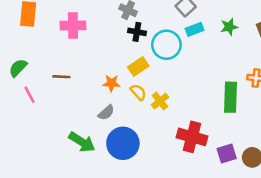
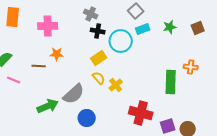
orange star: (111, 83) -> (57, 54), moved
pink line: (29, 95) -> (14, 80), turned -40
gray semicircle: (106, 113) -> (74, 94), size x1.6
green arrow: (82, 142) -> (48, 106), moved, turned -55
blue circle: (123, 143) -> (87, 118), size x0.7

